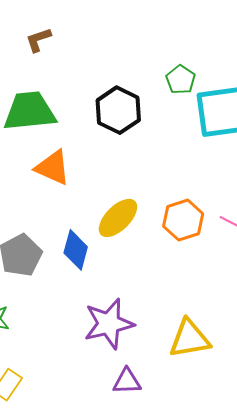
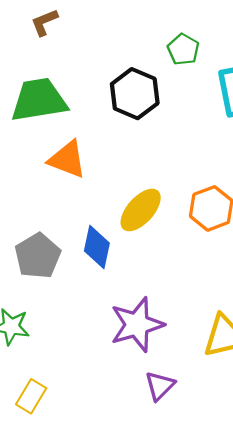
green pentagon: (181, 80) -> (183, 49), moved
purple triangle: (127, 381) -> (160, 386), turned -40

